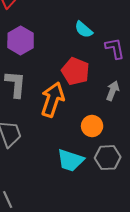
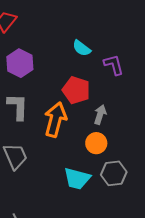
gray arrow: (113, 91) -> (100, 115), moved

